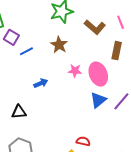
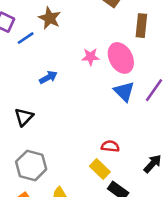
brown star: (59, 45) -> (50, 18), moved
blue triangle: (98, 100) -> (124, 91), turned -30
black triangle: (19, 112) -> (24, 117), turned -35

